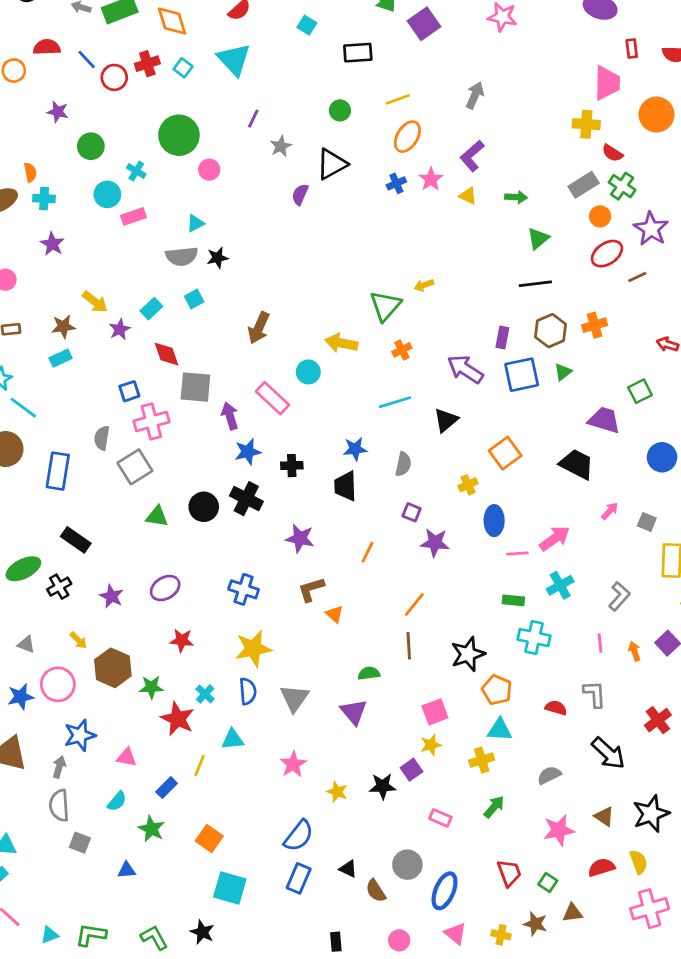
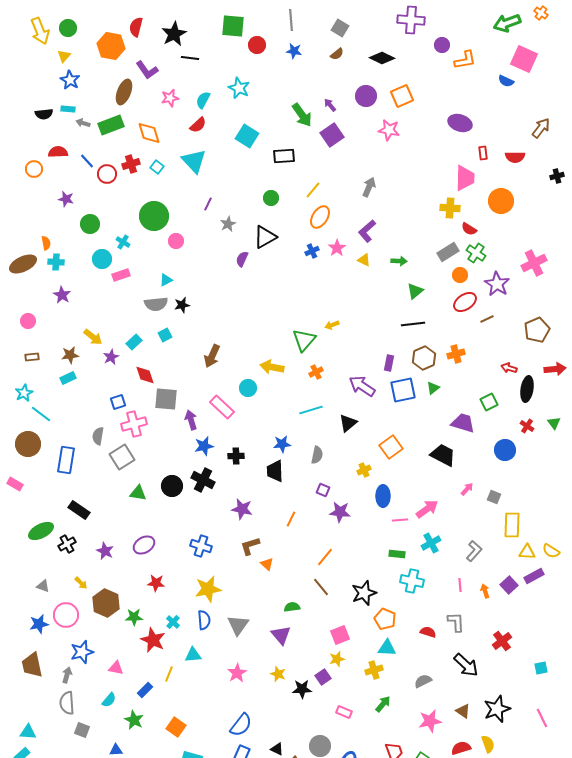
cyan square: (307, 25) -> (247, 136), size x1.6
yellow line: (398, 99) -> (313, 190), turned -30
brown line: (409, 646) -> (321, 587), turned -36
yellow star: (337, 792) -> (278, 674), moved

